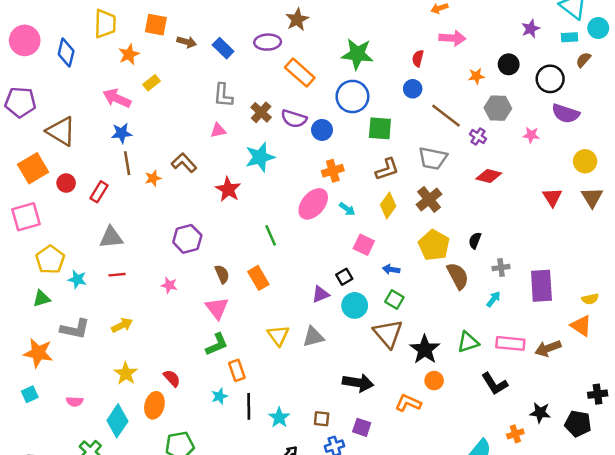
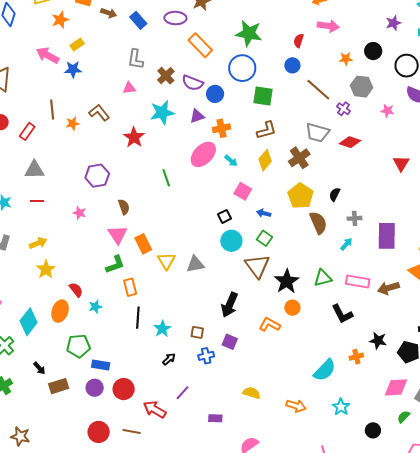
blue star: (121, 133) -> (73, 69), moved
gray trapezoid: (433, 158) -> (317, 133), moved
orange rectangle: (258, 278) -> (143, 244), moved
purple triangle: (321, 294) -> (197, 116), moved
yellow star: (126, 373) -> (46, 269), moved
black arrow: (358, 383) -> (229, 305), turned 100
cyan star: (219, 396) -> (95, 307), moved

